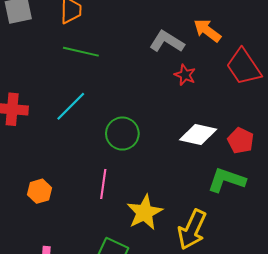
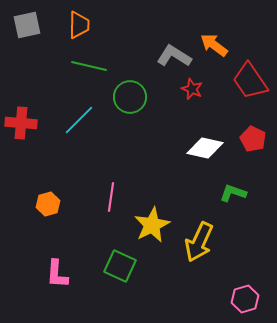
green circle: (122, 134) -> (130, 97), moved
red pentagon: (241, 141) -> (253, 139), moved
green L-shape: (226, 180) -> (233, 193), size x0.7

